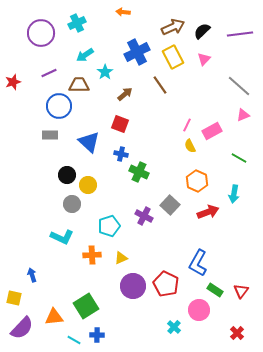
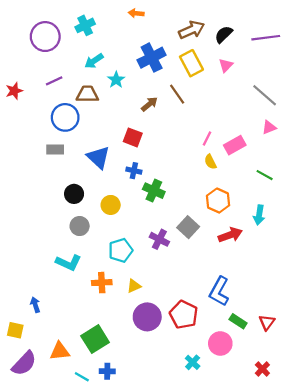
brown arrow: (125, 94) -> (149, 104), moved
yellow circle: (88, 185) -> (111, 205), moved

